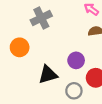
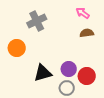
purple circle: (76, 60) -> (69, 69), moved

